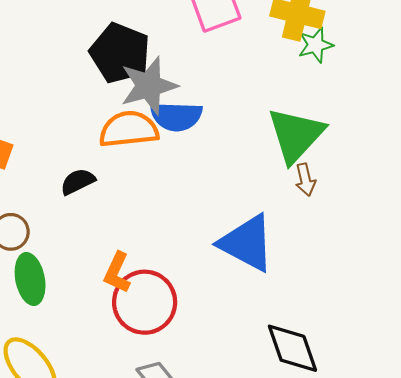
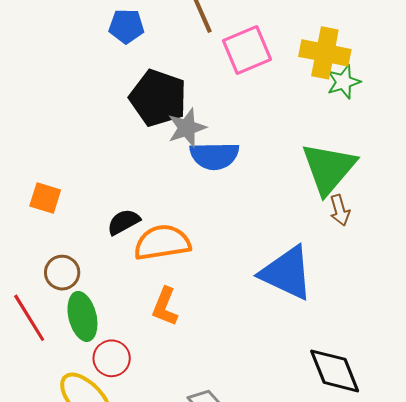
gray star: (149, 86) -> (187, 128), size x0.7
orange semicircle: (129, 129) -> (162, 242), moved
red circle: (145, 302) -> (112, 358), moved, size x0.6

